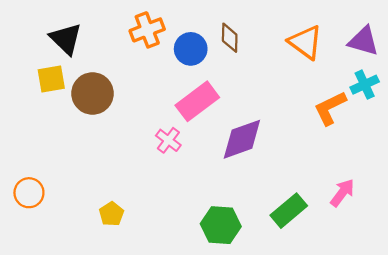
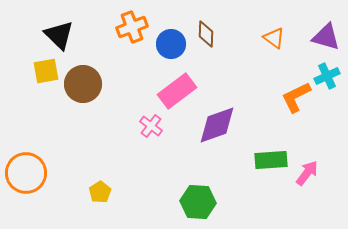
orange triangle: (306, 42) -> (274, 38), size x0.7
orange circle: (29, 193) -> (26, 173), size x1.5
green rectangle: (289, 211) -> (271, 160), moved, turned 36

